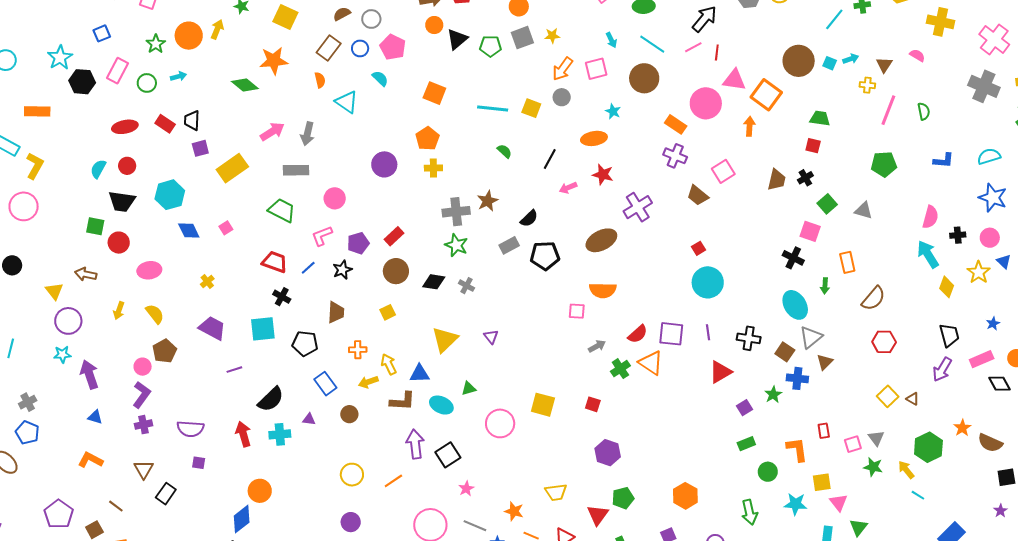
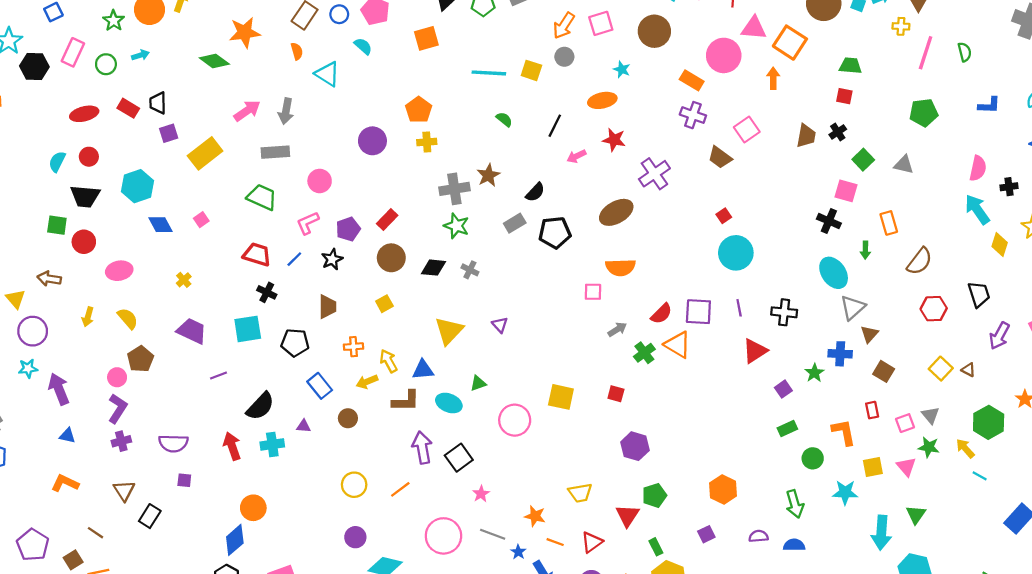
orange square: (434, 93) -> (426, 38), moved, turned -35
black trapezoid: (949, 335) -> (979, 294), moved
brown square: (785, 352) -> (884, 371), moved
pink triangle: (838, 502) -> (906, 467), moved

